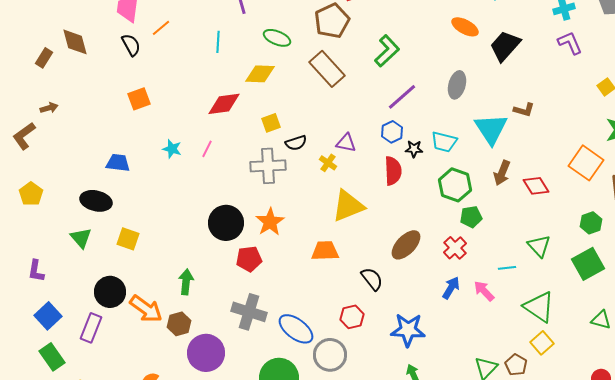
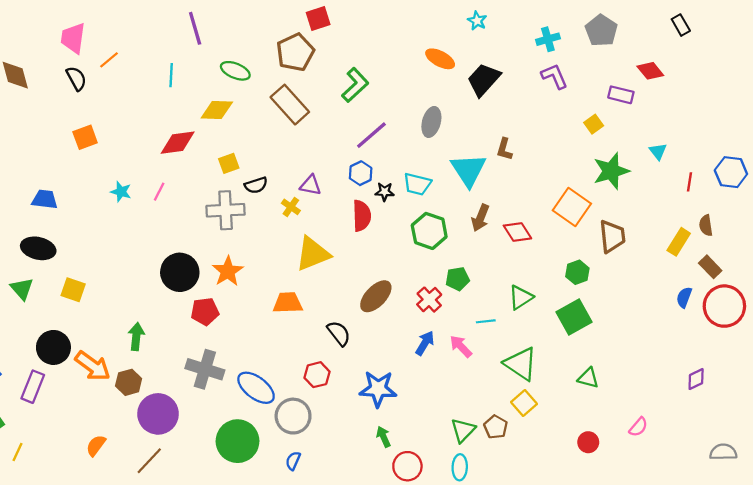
brown L-shape: (524, 110) -> (504, 149), turned 90
blue trapezoid: (118, 163) -> (45, 199), moved
green pentagon: (471, 217) -> (458, 279), moved
green triangle: (539, 246) -> (521, 297), turned 40

